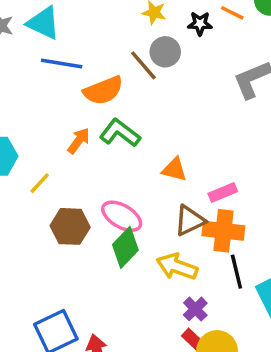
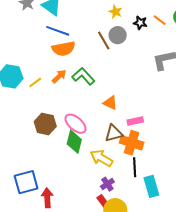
orange semicircle: (103, 90) -> (64, 49), moved
yellow line: (40, 183) -> (35, 82), moved
green diamond: (125, 247) -> (74, 142), turned -40

